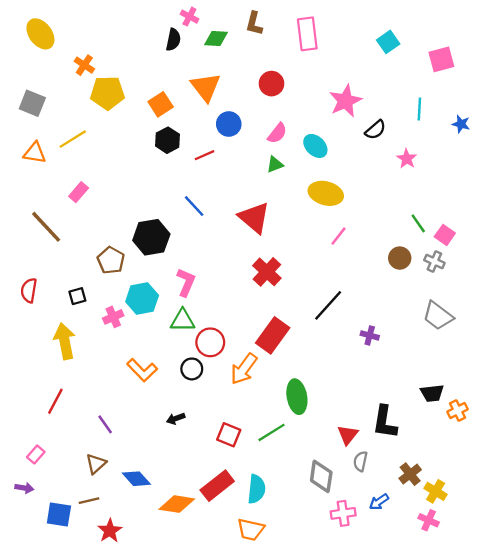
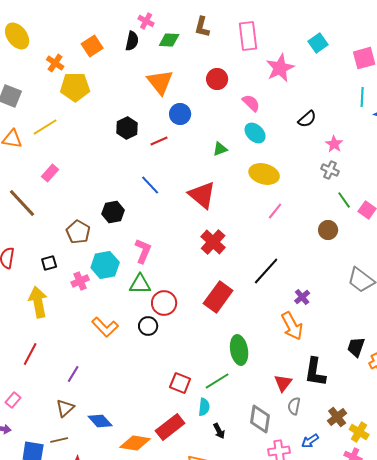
pink star: (345, 101) -> (280, 68), moved
orange square: (161, 104) -> (92, 46), moved
cyan line: (419, 109) -> (362, 97), moved
pink semicircle: (277, 133) -> (251, 103), moved, turned -84
black hexagon: (151, 237) -> (113, 212), size x0.7
gray cross: (434, 261) -> (330, 170), moved
purple cross: (370, 335) -> (302, 297), turned 35
orange arrow: (244, 369) -> (292, 326), moved, turned -64
black trapezoid: (432, 393) -> (356, 347), turned 115
black arrow: (176, 419) -> (219, 431), moved, turned -98
purple line: (105, 424) -> (73, 374), turned 66
cyan semicircle: (256, 489) -> (204, 407), moved, size x0.7

